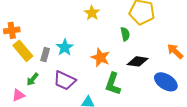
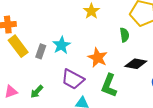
green arrow: (33, 79) -> (37, 92), moved
purple trapezoid: (65, 81) -> (73, 79), moved

